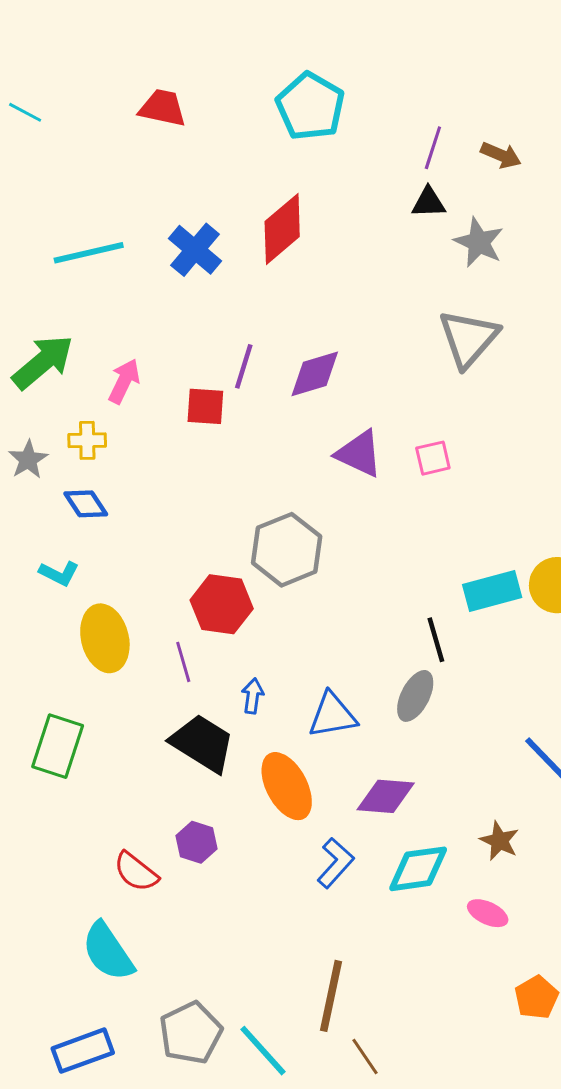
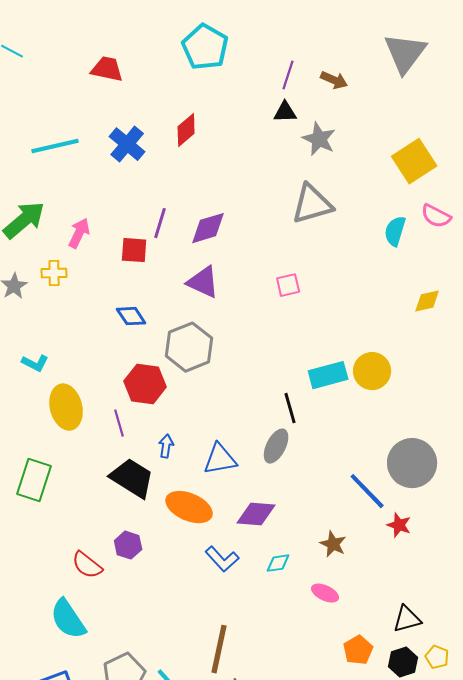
red trapezoid: (163, 108) -> (107, 69), moved
red diamond: (282, 229) -> (186, 130), size x0.7
gray triangle: (468, 338) -> (312, 204), turned 33
purple triangle: (359, 454) -> (203, 282), moved
blue diamond: (86, 504) -> (131, 316), moved
orange ellipse: (287, 786) -> (189, 507), turned -39
blue L-shape: (335, 863) -> (222, 559), turned 96
cyan diamond: (418, 869) -> (278, 563), size x0.6

